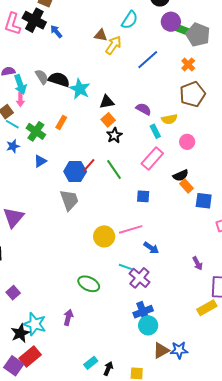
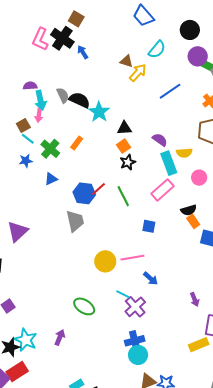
cyan rectangle: (155, 131) -> (169, 163), size x1.6

